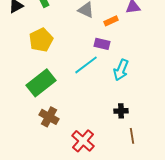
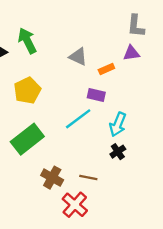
black cross: (121, 111) -> (118, 152), moved, turned -32
brown cross: (49, 117) -> (52, 178), moved
brown line: (132, 136) -> (88, 178), moved, turned -70

